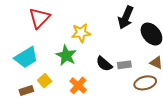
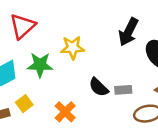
green star: (66, 55) -> (40, 65), moved, turned -30

